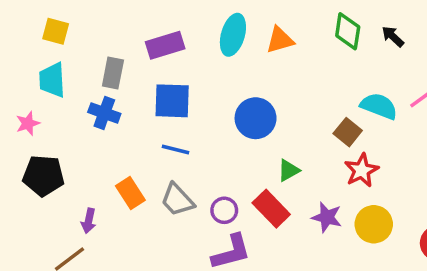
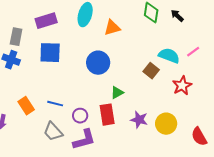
orange triangle: (280, 40) -> (112, 28), moved
blue line: (176, 149) -> (55, 104), moved
red star: (362, 170) -> (182, 86), moved
gray trapezoid: (177, 200) -> (53, 132), moved
red rectangle: (271, 209) -> (107, 115), turned 35

